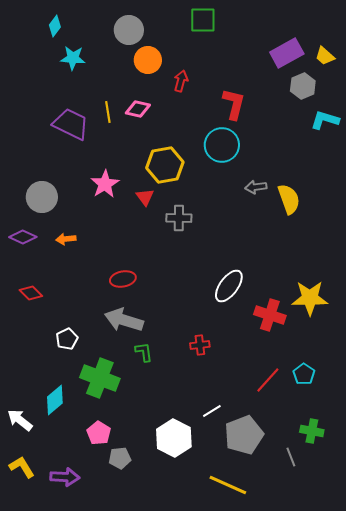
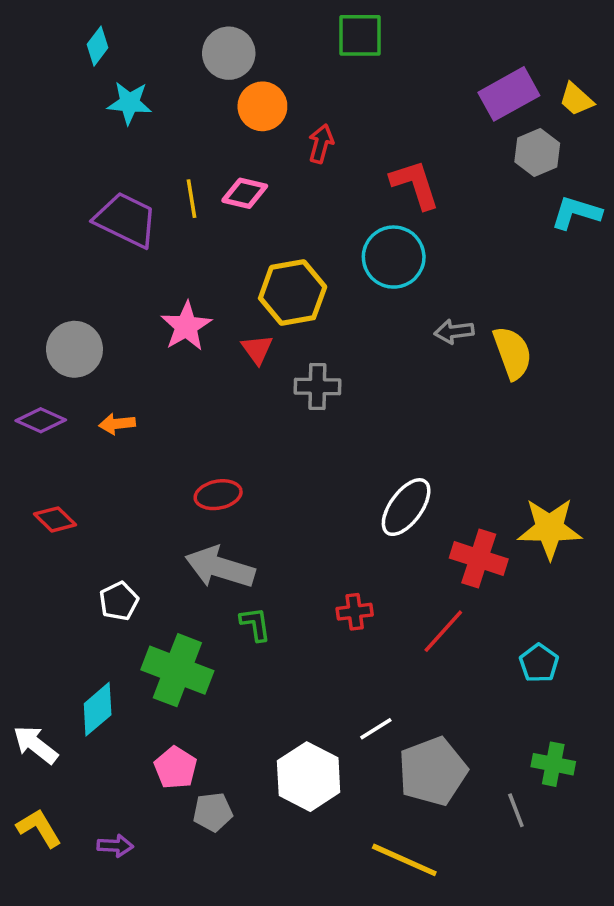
red L-shape: (234, 104) -> (415, 184), turned -32
red line: (268, 380) -> (443, 631), moved
purple arrow: (65, 477) -> (115, 846), size x0.7

